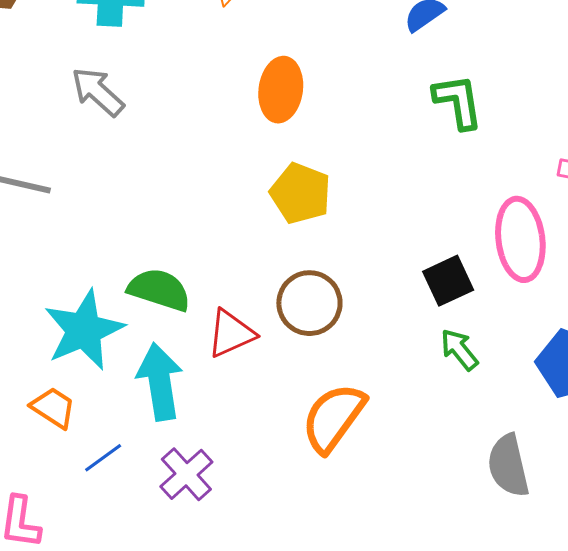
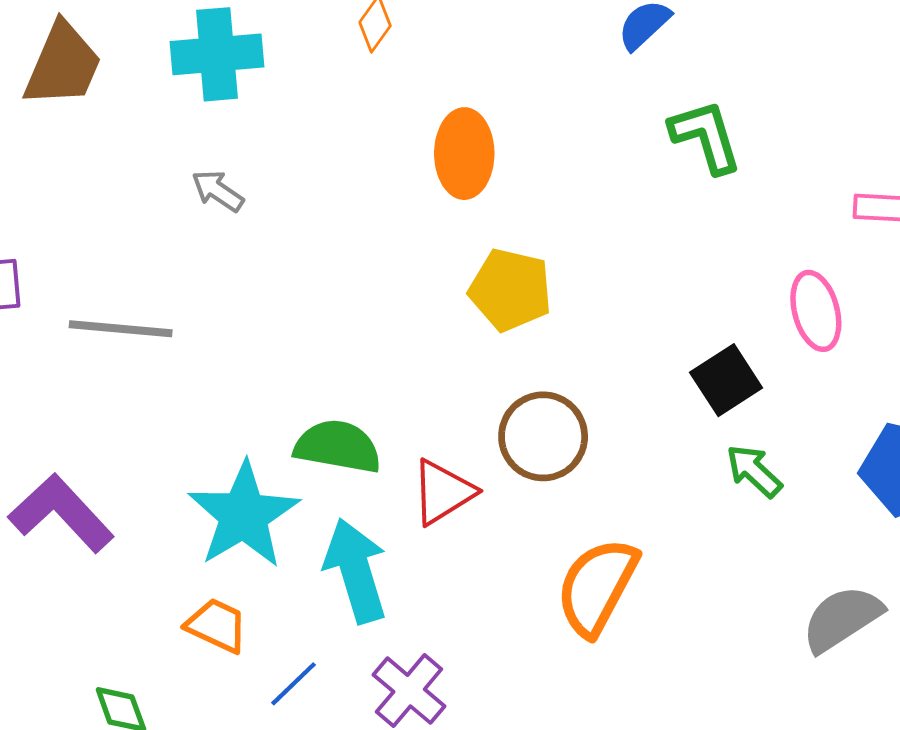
gray arrow: (98, 92) -> (218, 191), size x0.7
pink ellipse: (520, 239) -> (816, 311), size x0.7
gray semicircle: (508, 466) -> (842, 619), turned 78

